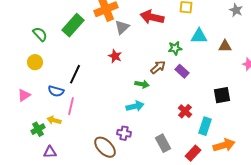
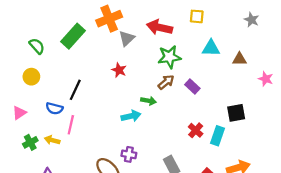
green star: (175, 48) -> (169, 57), moved, size x1.5
cyan arrow: (135, 106) -> (131, 116), moved
cyan rectangle: (205, 126) -> (218, 136), moved
green cross: (38, 129) -> (30, 142), moved

